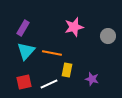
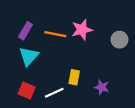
orange line: (52, 53) -> (55, 34), moved
red square: (24, 82) -> (27, 91), turned 35

